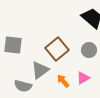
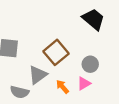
gray circle: (89, 50) -> (90, 64), moved

